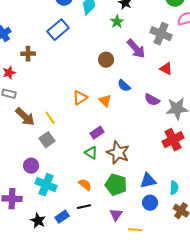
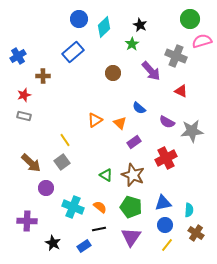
brown circle: (106, 60) -> (113, 73), moved
brown arrow: (25, 117) -> (31, 163), moved
purple rectangle: (97, 133) -> (134, 142), moved
red cross: (173, 140) -> (166, 158), moved
cyan cross: (46, 185) -> (73, 207), moved
purple triangle: (116, 215) -> (131, 237), size x1.5
blue rectangle: (62, 217) -> (84, 246), moved
yellow line: (135, 230) -> (167, 245), moved, turned -56

